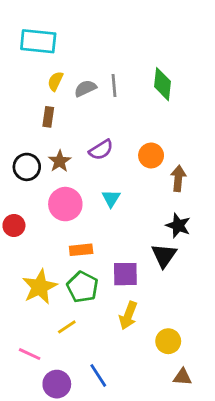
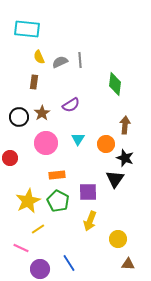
yellow semicircle: (55, 81) -> (39, 57), turned -48
green diamond: (162, 84) -> (115, 84), moved
orange circle: (151, 156) -> (106, 144), moved
yellow line: (67, 327) -> (38, 229), moved

